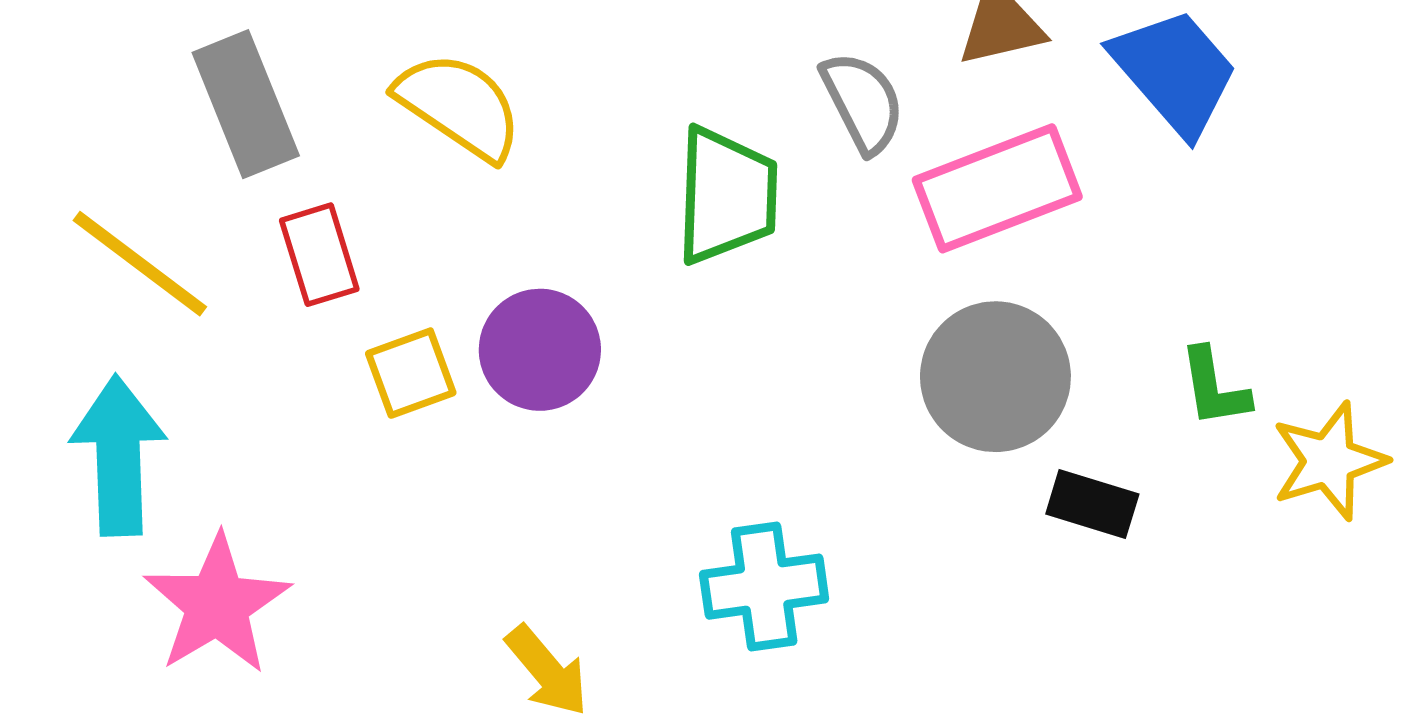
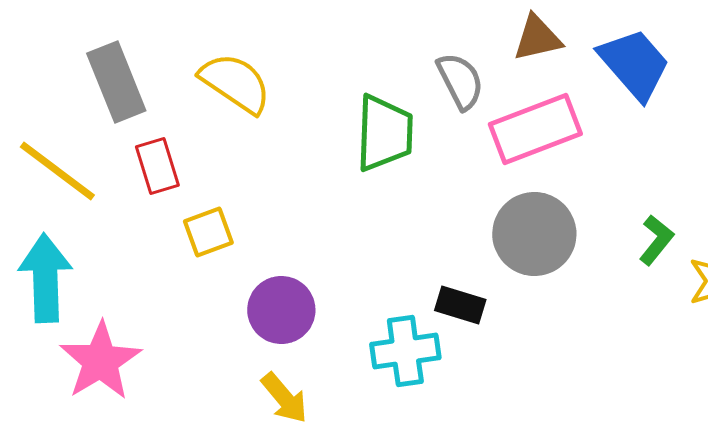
purple circle: (540, 350) -> (281, 310), moved
green L-shape: (1214, 387) -> (656, 240), turned -132
black rectangle: (1092, 504) -> (460, 305), moved

